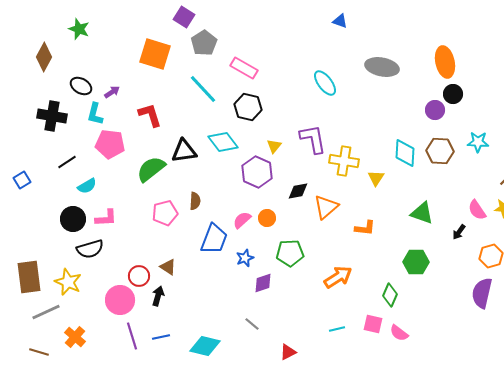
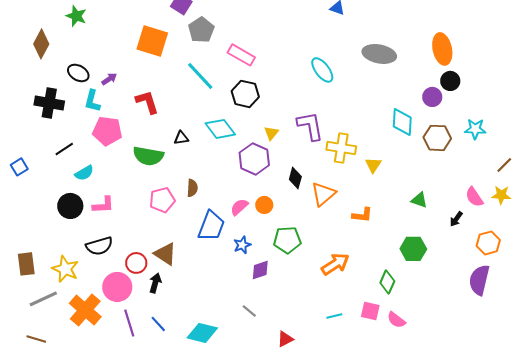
black triangle: (184, 151) -> (181, 138), size x0.6
cyan diamond: (405, 153) -> (402, 122), moved
green semicircle: (151, 169) -> (148, 156), turned -132
black diamond: (298, 191) -> (295, 178), turned -65
green triangle: (422, 213) -> (419, 200), size x0.7
black semicircle: (90, 249) -> (99, 246), moved
brown triangle: (168, 267) -> (165, 254), size x1.4
brown rectangle: (29, 277) -> (26, 264), size x0.7
orange cross: (75, 337) -> (85, 310), moved, size x1.5
blue line: (161, 337) -> (158, 324), turned 60

